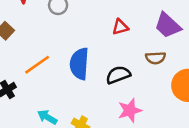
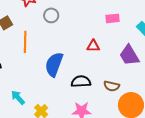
brown semicircle: (156, 58) -> (112, 86), moved
orange line: (37, 65) -> (25, 42), moved, turned -70

